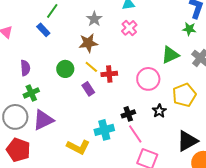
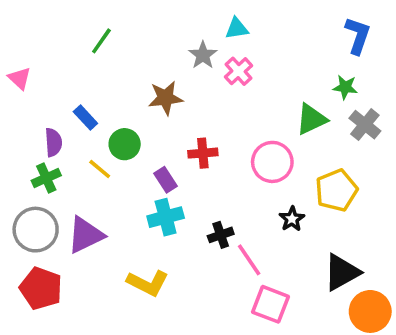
gray star: (94, 19) -> (203, 55), moved
green star: (189, 29) -> (345, 87), moved
blue rectangle: (43, 30) -> (85, 117), moved
yellow line: (91, 67) -> (100, 169), moved
green cross: (31, 93) -> (46, 178), moved
black cross: (128, 114) -> (221, 235), moved
cyan cross: (104, 130) -> (166, 217), moved

